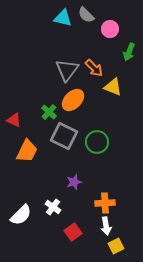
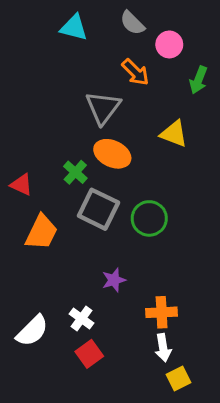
cyan triangle: (63, 18) -> (74, 28), moved
orange arrow: (94, 68) -> (135, 72), moved
orange ellipse: (73, 100) -> (112, 154), turned 70
red square: (73, 232) -> (89, 354), moved

